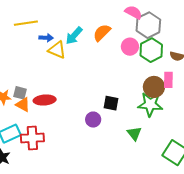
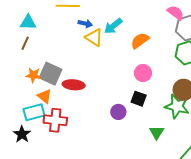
orange semicircle: (102, 33) -> (140, 41), moved
pink circle: (130, 47) -> (143, 73), moved
gray square: (20, 93) -> (51, 74), size x1.6
orange triangle: (23, 105) -> (44, 96), moved

